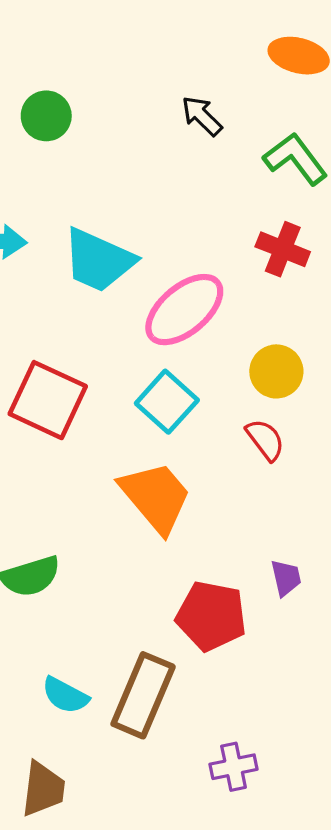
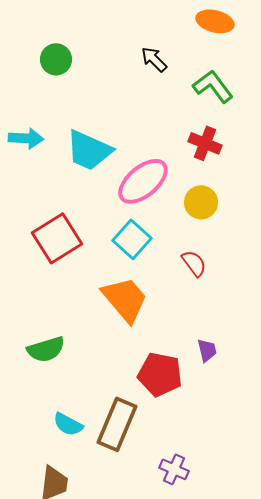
yellow circle: (276, 371) -> (201, 202), moved
red square: (48, 400) -> (57, 238), turned 33
purple cross: (234, 767) -> (174, 469), turned 36

